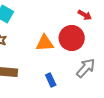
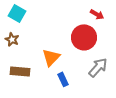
orange triangle: (45, 43) -> (51, 57), moved, turned -42

